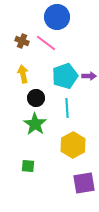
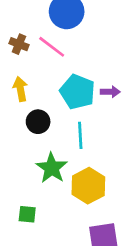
cyan pentagon: (65, 76) -> (78, 92), turned -30
green star: (35, 124) -> (52, 168), moved

